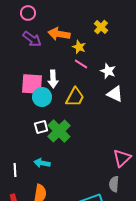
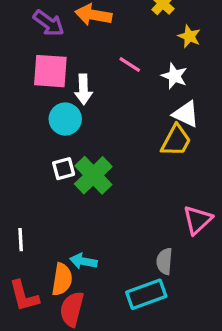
yellow star: (79, 47) -> (189, 36), moved
pink square: (32, 84) -> (50, 71), moved
yellow trapezoid: (75, 97) -> (176, 141), moved
cyan arrow: (42, 163) -> (83, 261), moved
gray semicircle: (114, 184) -> (164, 261), moved

